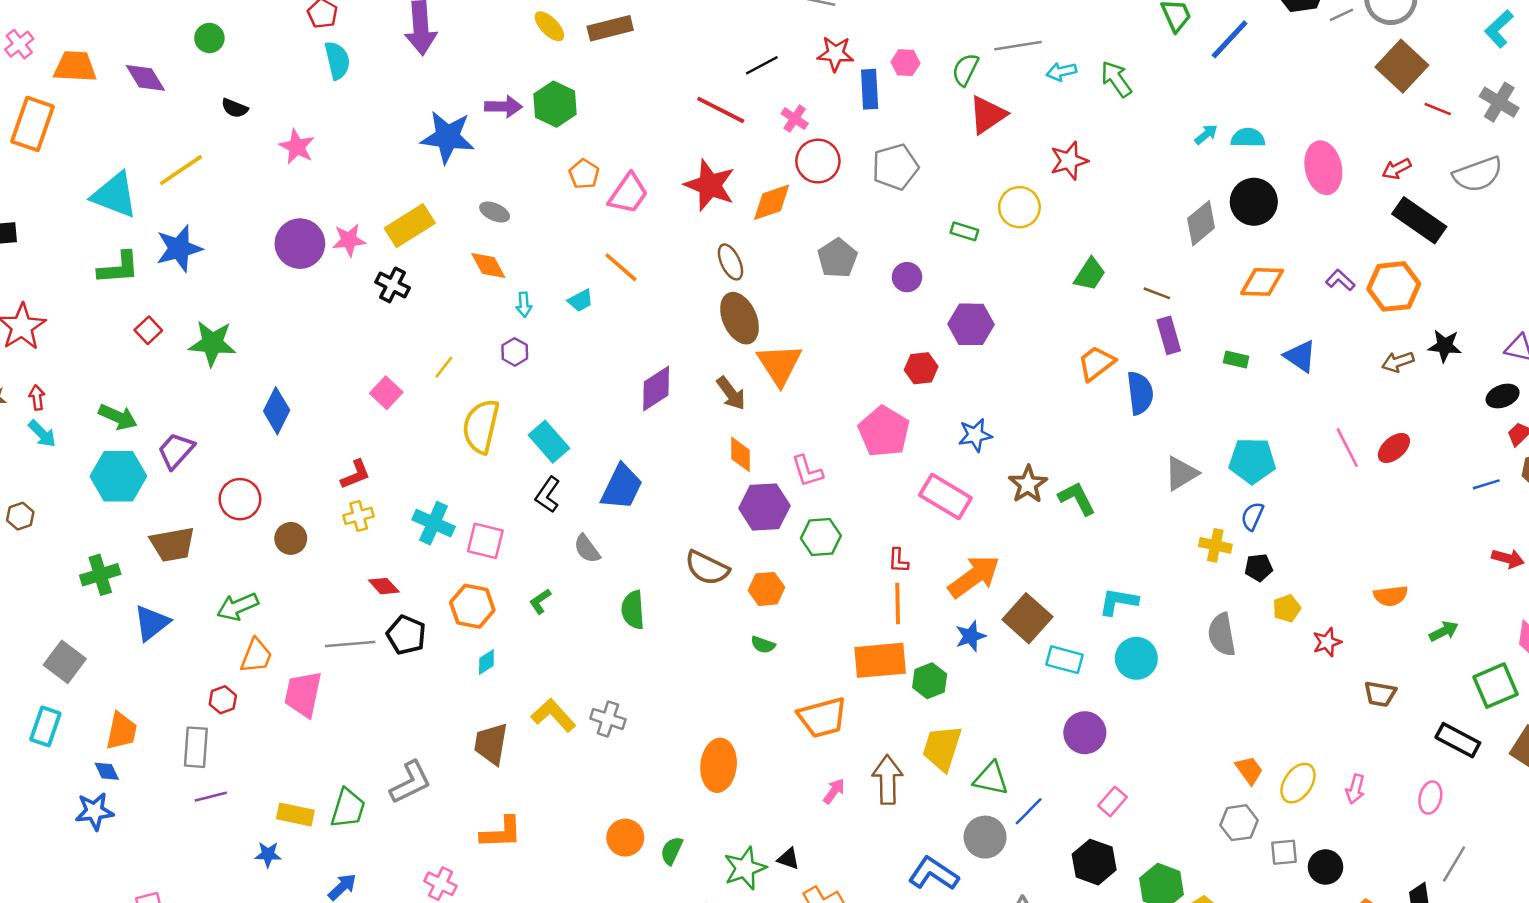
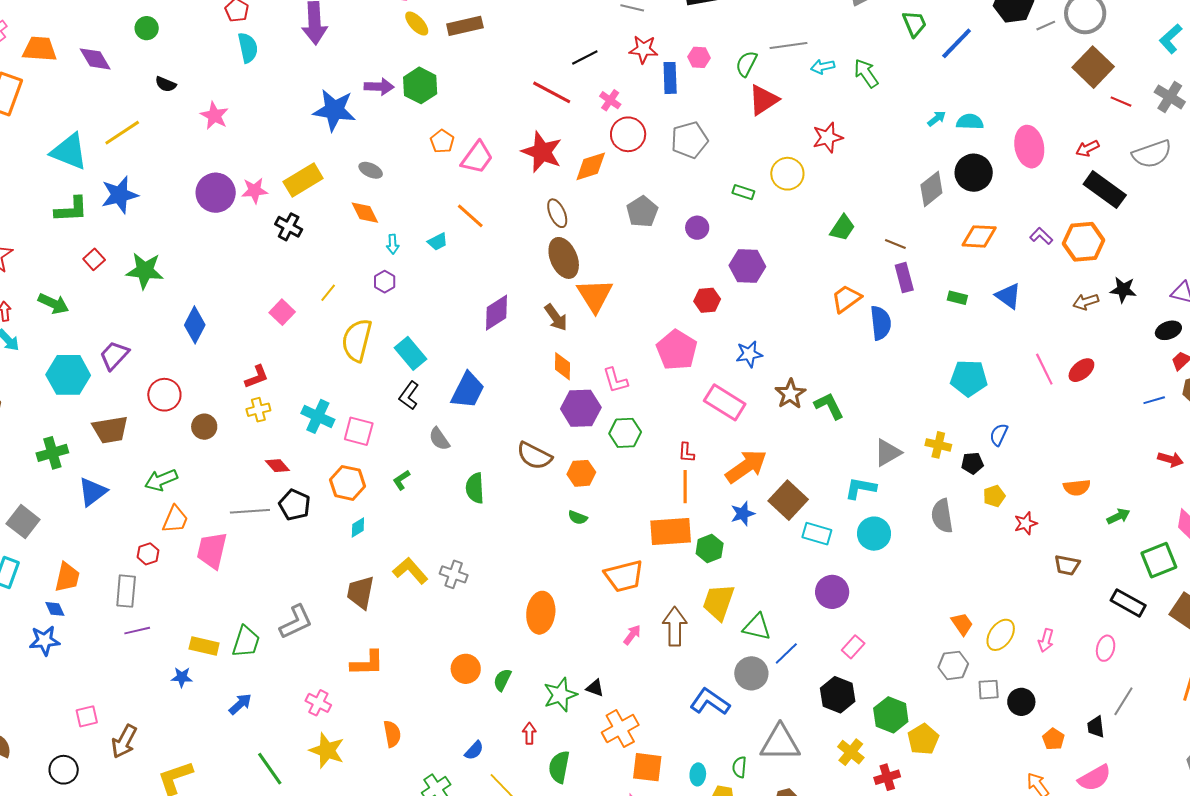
green arrow: (118, 417) -> (53, 304), moved
gray triangle: (1181, 473) -> (888, 453), moved
blue semicircle: (1252, 516) -> (999, 435), moved

